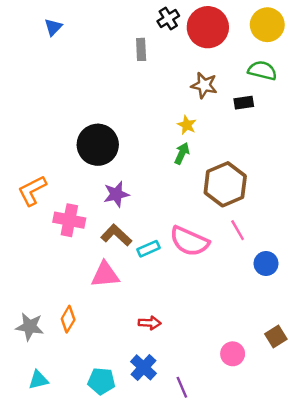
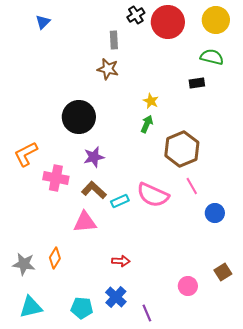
brown star: (204, 85) -> (108, 69), moved
cyan triangle: (38, 380) -> (31, 307), size x1.4

